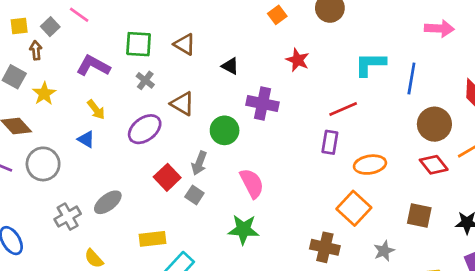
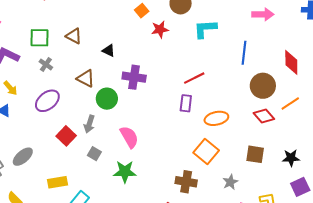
red star: (298, 60) -> (160, 29), moved, turned -30
cyan L-shape: (370, 64) -> (205, 29), moved
brown triangle: (182, 104) -> (86, 78), moved
gray square: (194, 195) -> (94, 154), moved

